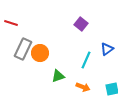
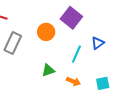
purple square: (81, 24) -> (71, 18), size x1.5
orange circle: (40, 53) -> (46, 32), moved

